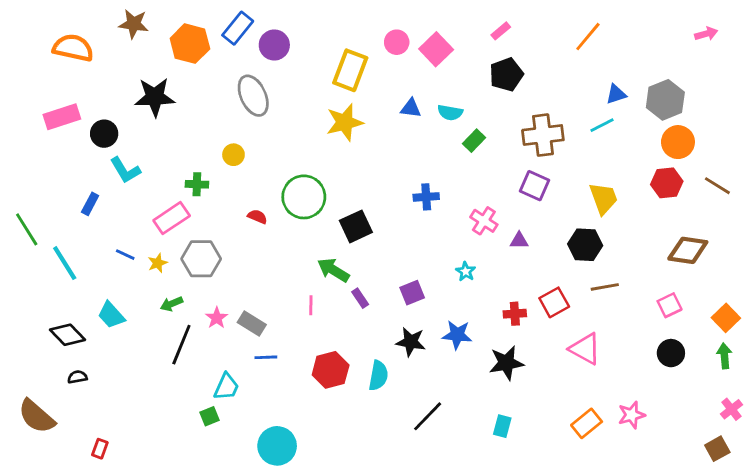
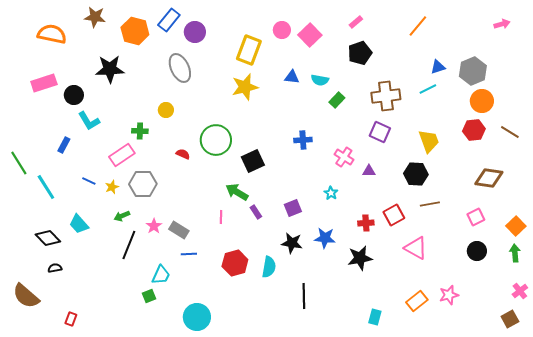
black line: (428, 416) -> (304, 296), turned -45
cyan rectangle: (502, 426) -> (375, 317), moved

